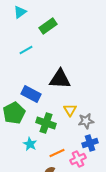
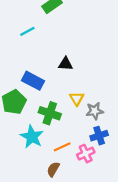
black triangle: (60, 79) -> (65, 64), size x0.6
cyan star: (30, 144) -> (32, 137), size x1.5

